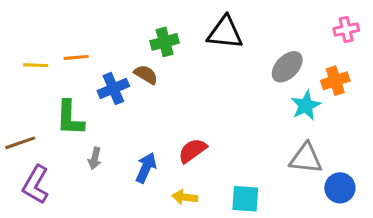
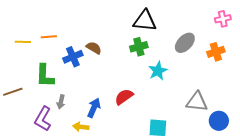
green cross: (165, 42) -> (139, 47), moved
cyan star: (306, 106) -> (158, 71), moved
purple L-shape: (36, 185) -> (43, 119), moved
yellow arrow: (185, 197) -> (81, 127), moved

